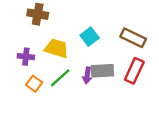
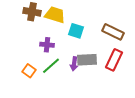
cyan square: (90, 37) -> (76, 31), turned -35
yellow trapezoid: (57, 48) -> (55, 15), moved
purple cross: (26, 57) -> (47, 45), moved

